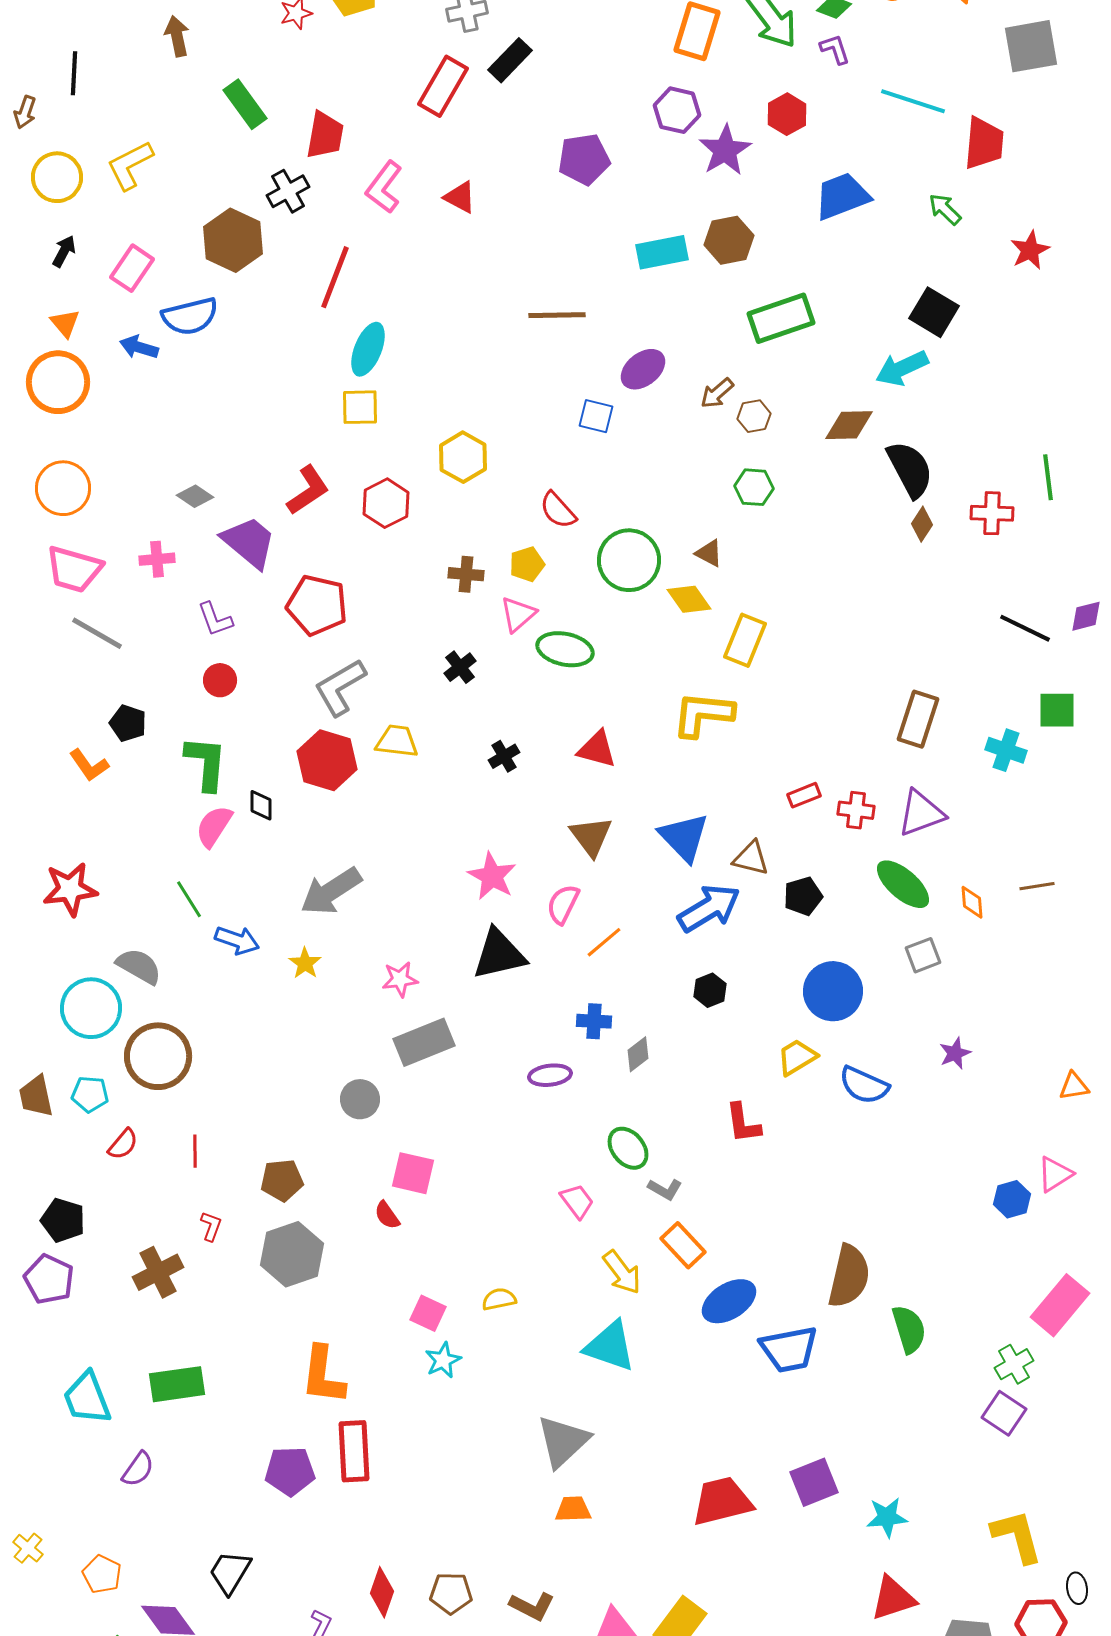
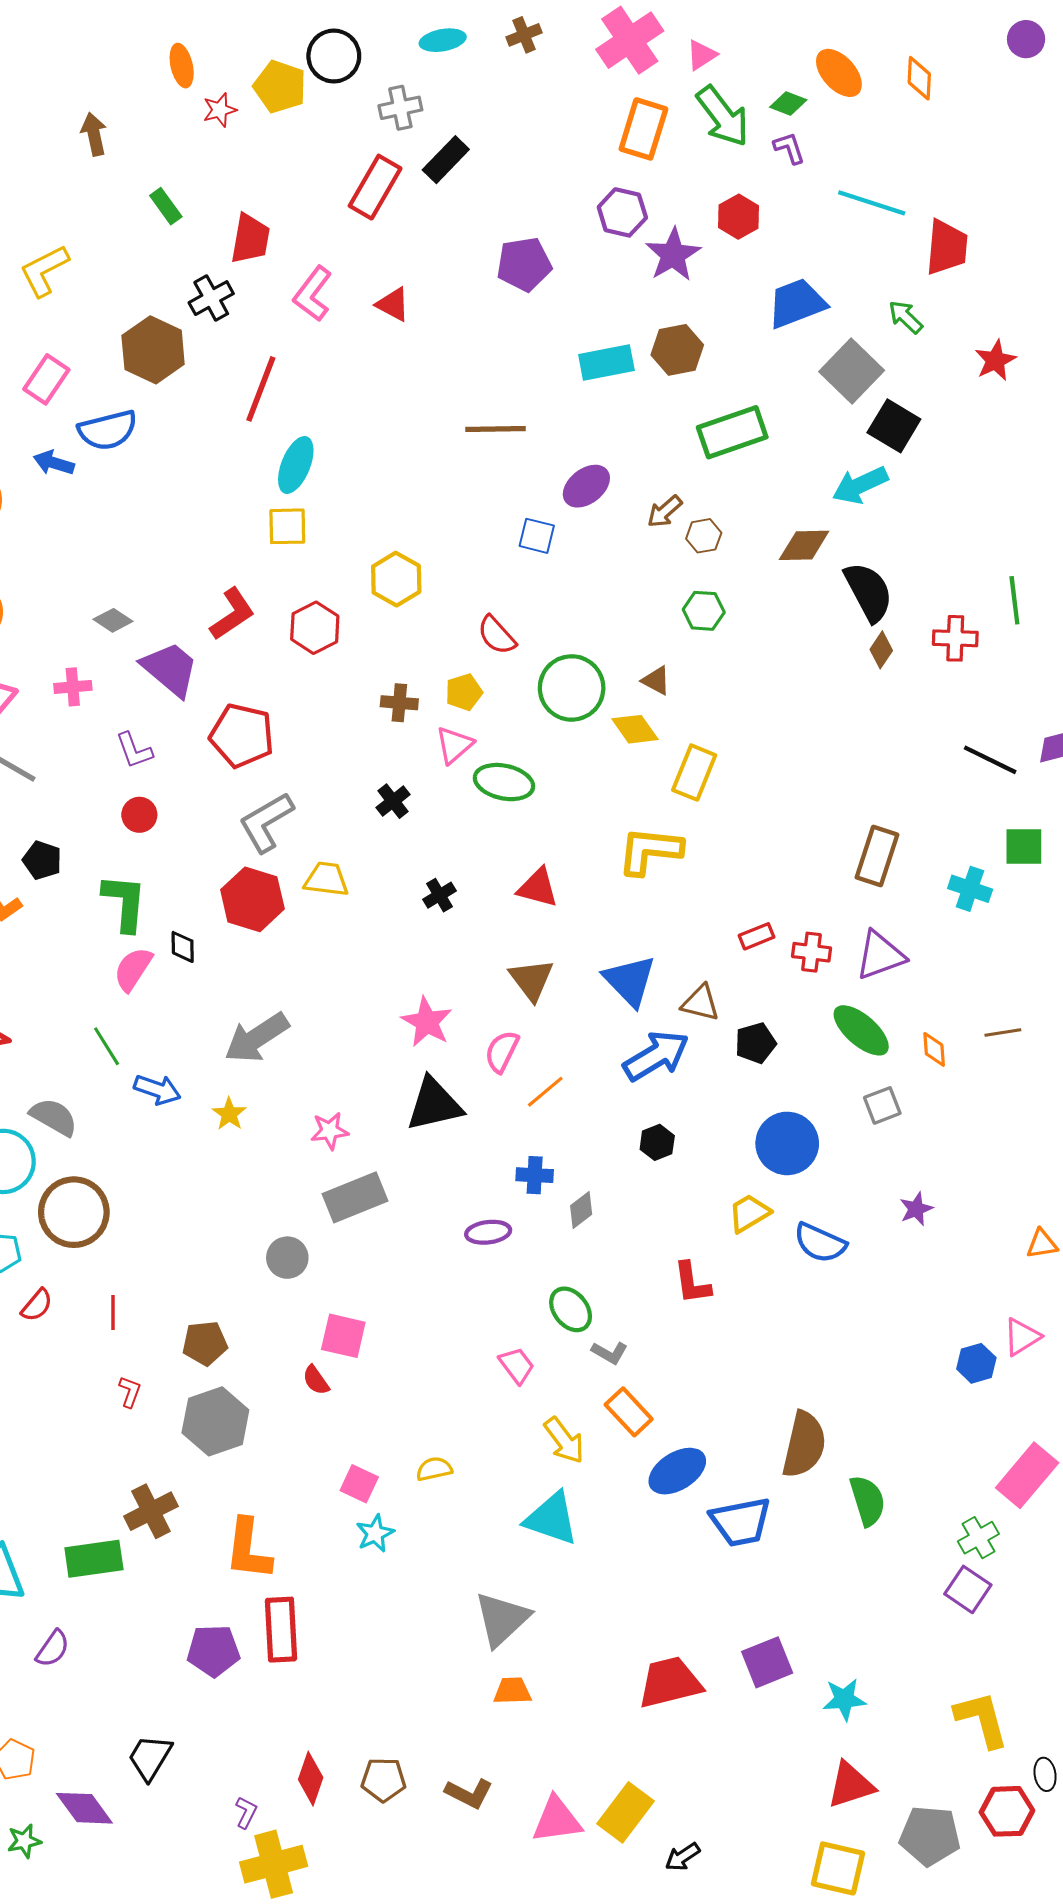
gray square: (1031, 46) -> (852, 371), moved, turned -36
green rectangle: (245, 104) -> (166, 206), size x0.7
brown cross: (158, 1272) -> (151, 1511), moved

